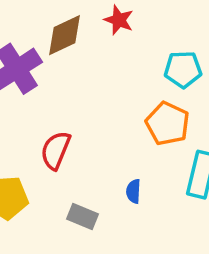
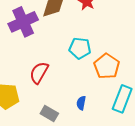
cyan pentagon: (183, 69) -> (80, 48), moved

